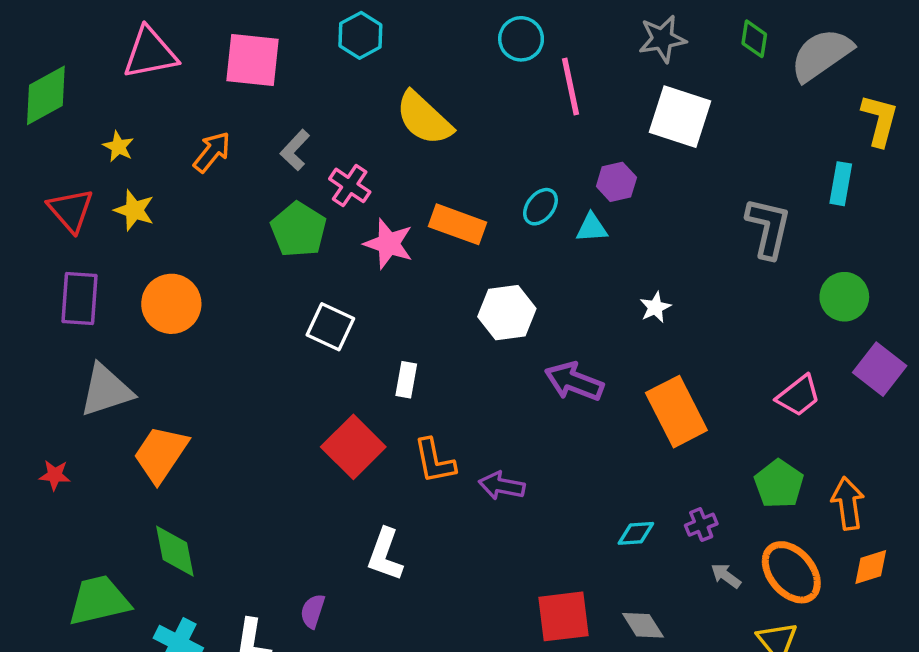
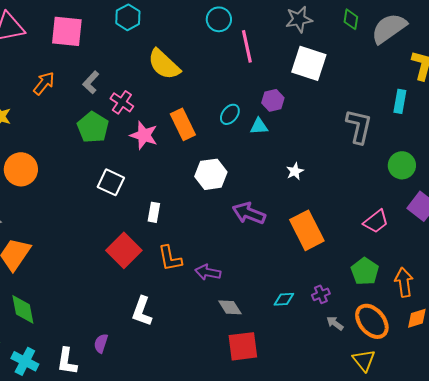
orange rectangle: (457, 224) -> (183, 124), turned 44
gray diamond: (643, 625) -> (230, 307), moved

